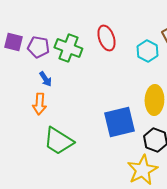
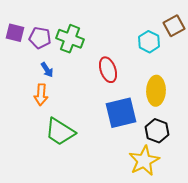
red ellipse: (106, 38) -> (108, 70), moved

